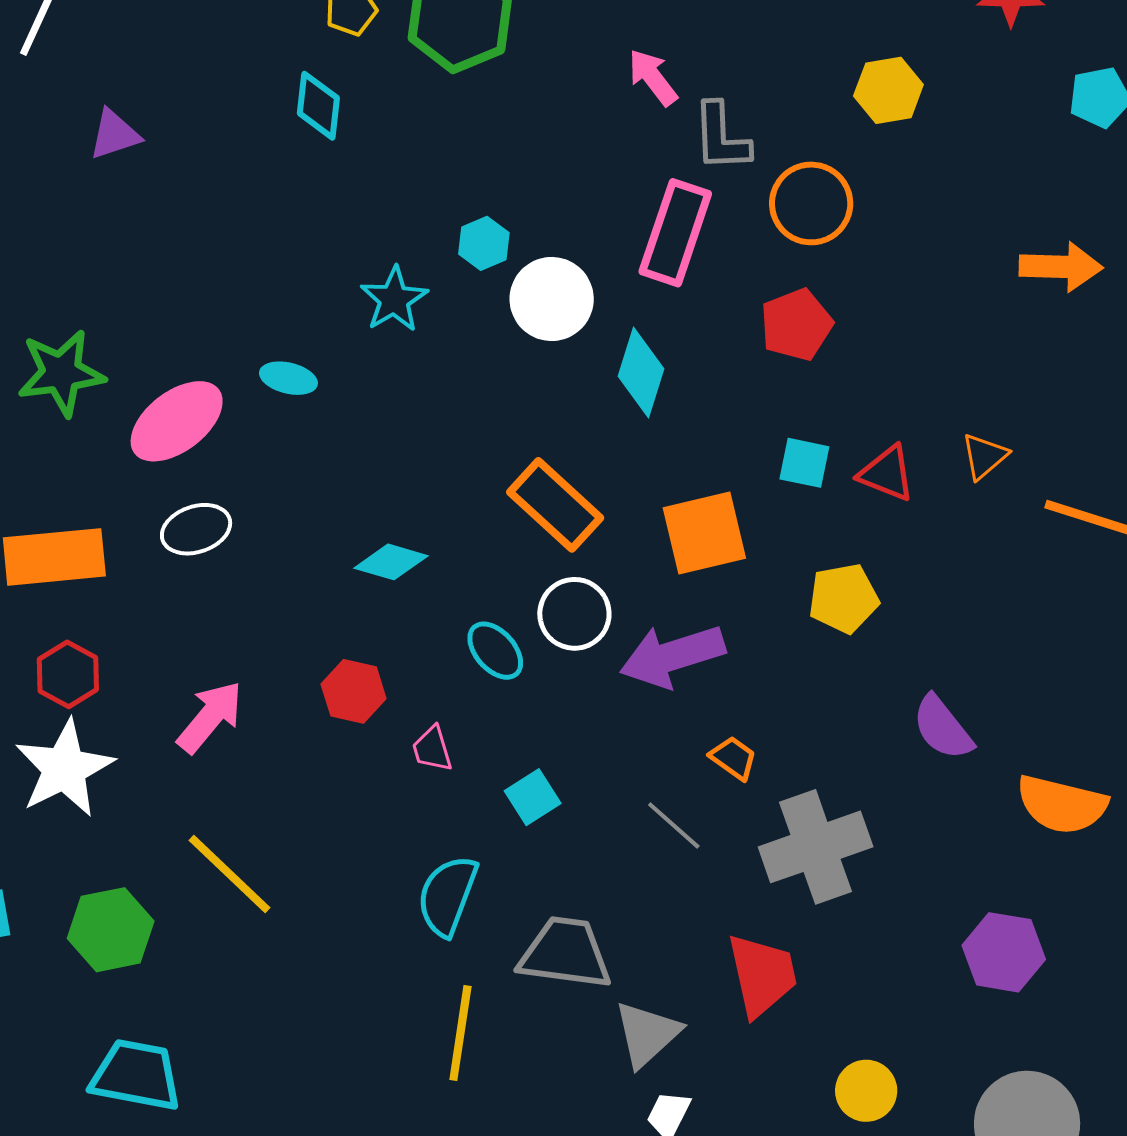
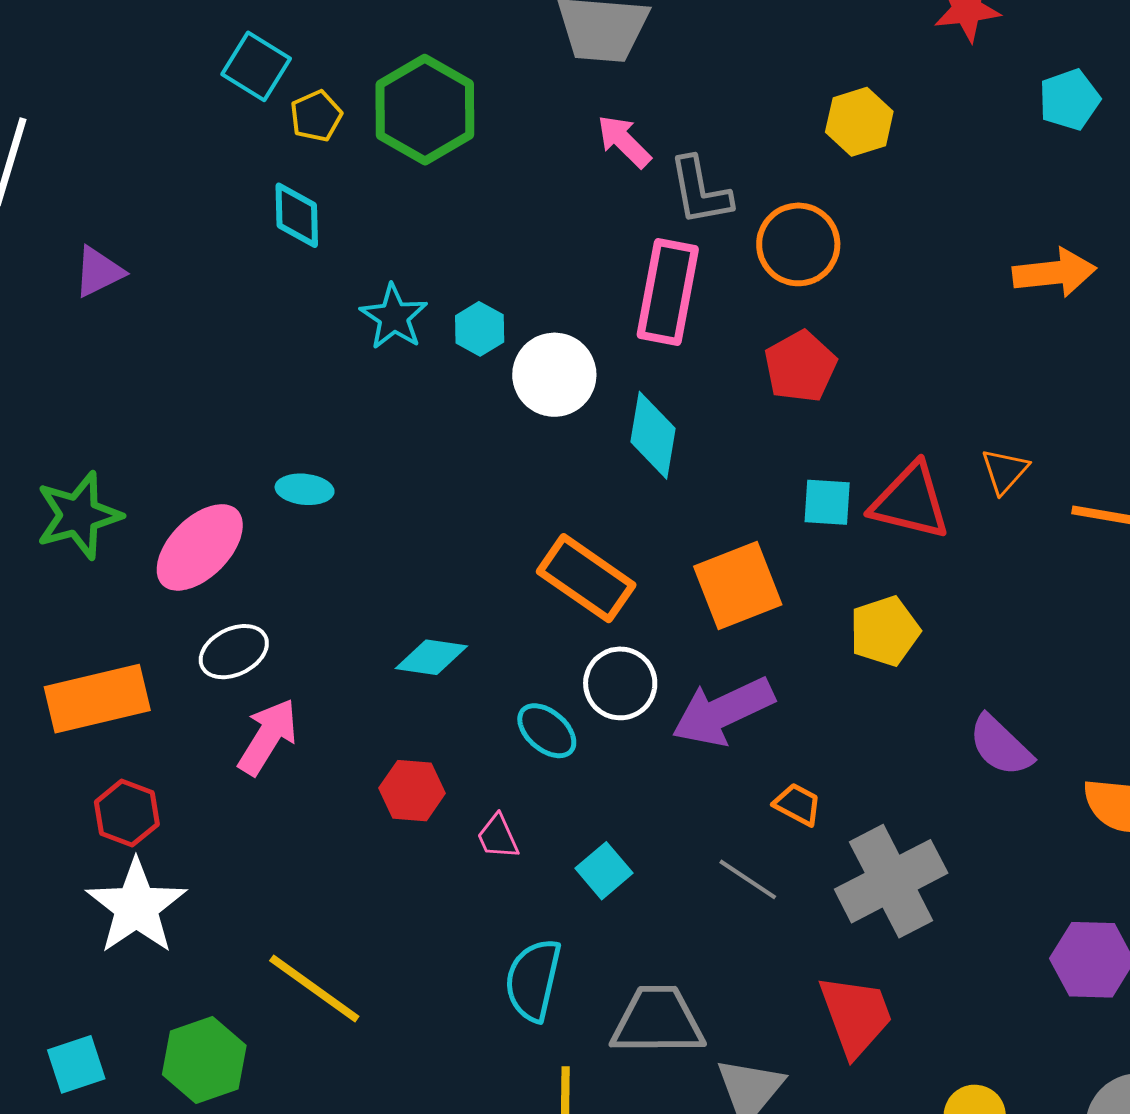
cyan star: (394, 299) -> (394, 317), moved
red triangle: (887, 473) -> (910, 501), size x1.4
pink arrow: (210, 717) -> (268, 737), moved

